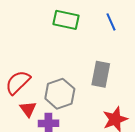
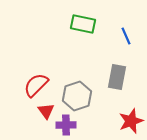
blue line: (111, 22) -> (126, 36), moved

